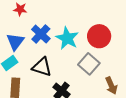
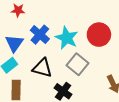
gray square: (89, 64) -> (78, 64), moved

